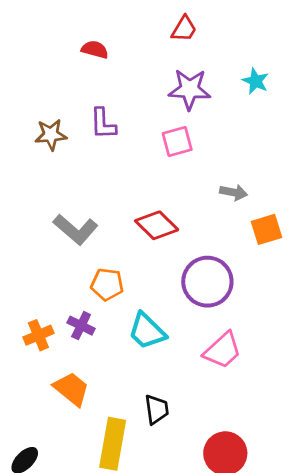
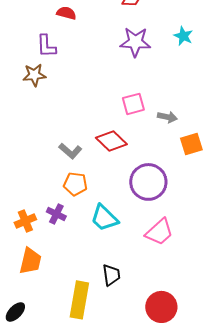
purple L-shape: (103, 124) -> (46, 46), moved
pink square: (177, 142) -> (133, 104), moved
gray L-shape: (76, 229) -> (70, 151), moved, size x0.7
orange trapezoid: (71, 389) -> (30, 261), moved, turned 64

